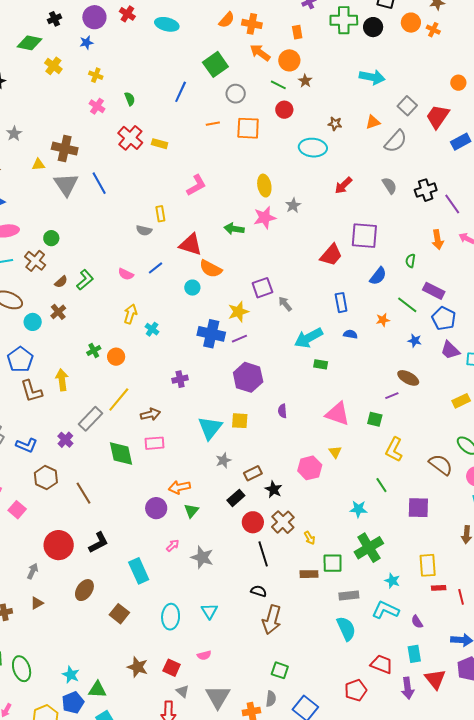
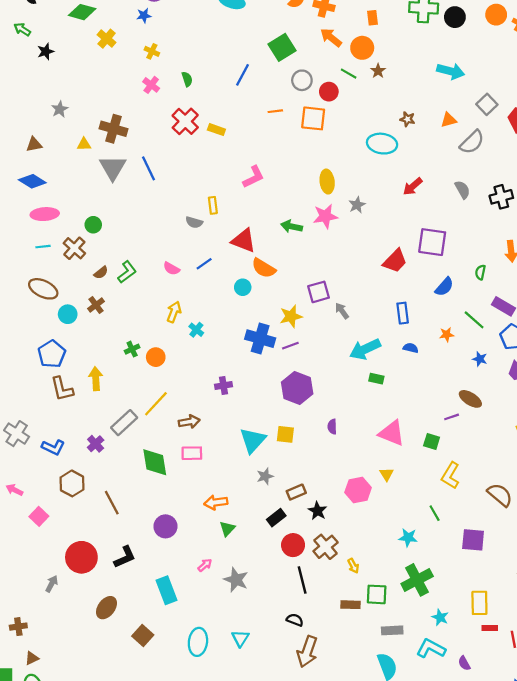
red circle: (284, 110) -> (329, 92), moved
purple circle: (156, 508) -> (165, 526), moved
brown triangle: (37, 603) -> (32, 658), moved

